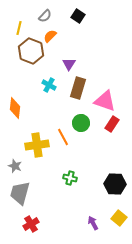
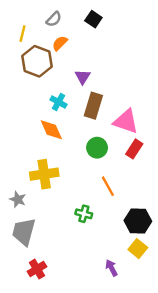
orange diamond: (15, 108) -> (51, 130), moved, turned -30
orange line: (63, 137) -> (108, 186), moved
yellow square: (119, 218) -> (138, 249), moved

